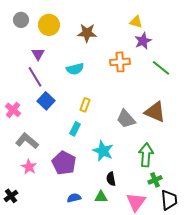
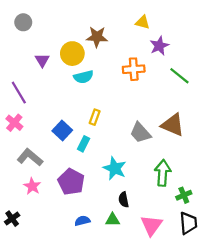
yellow triangle: (136, 22) -> (143, 22), moved
yellow circle: (49, 25) -> (72, 54), moved
purple line: (35, 77) -> (19, 93), moved
blue square: (46, 101) -> (62, 130), moved
green cross: (155, 180) -> (184, 195), moved

